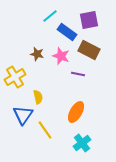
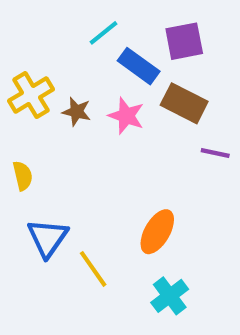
purple line: (78, 74) -> (215, 153), moved
yellow cross: (15, 77) -> (31, 95), moved
yellow semicircle: (38, 97) -> (23, 176), moved

